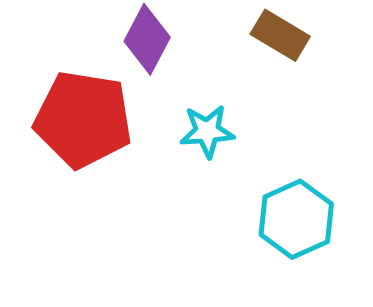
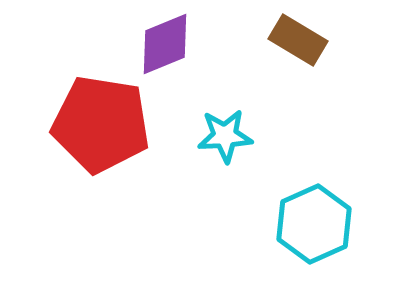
purple diamond: (147, 39) -> (165, 44), turned 40

